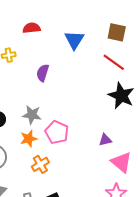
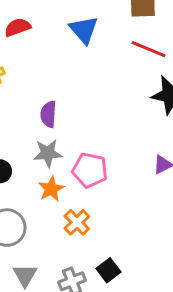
purple semicircle: (43, 73) -> (48, 114), moved

